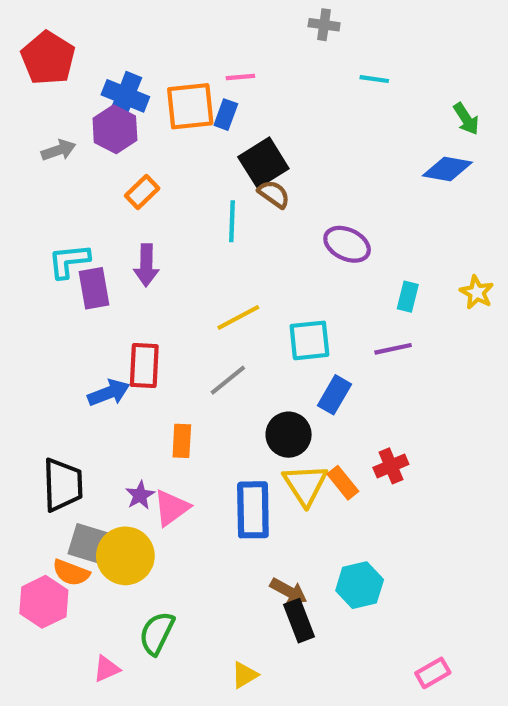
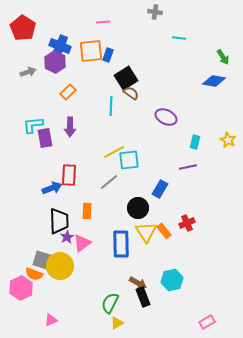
pink line: (240, 77) -> (103, 22), moved
cyan square: (309, 340) -> (129, 160), moved
black trapezoid: (63, 485) -> (59, 221), moved
green semicircle: (157, 633) -> (110, 303), moved

